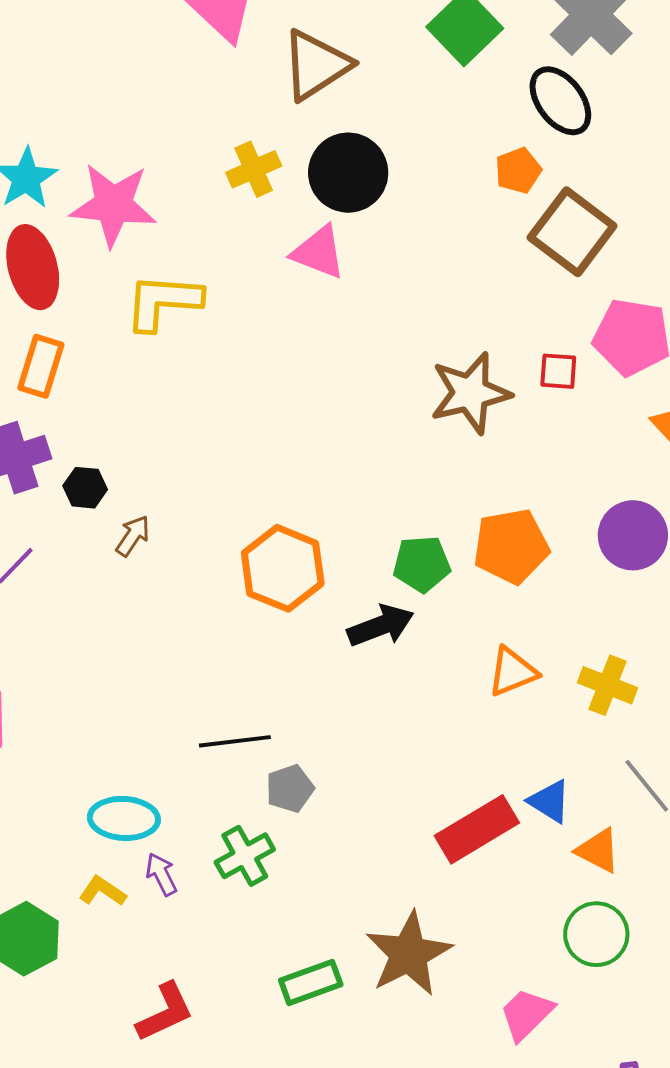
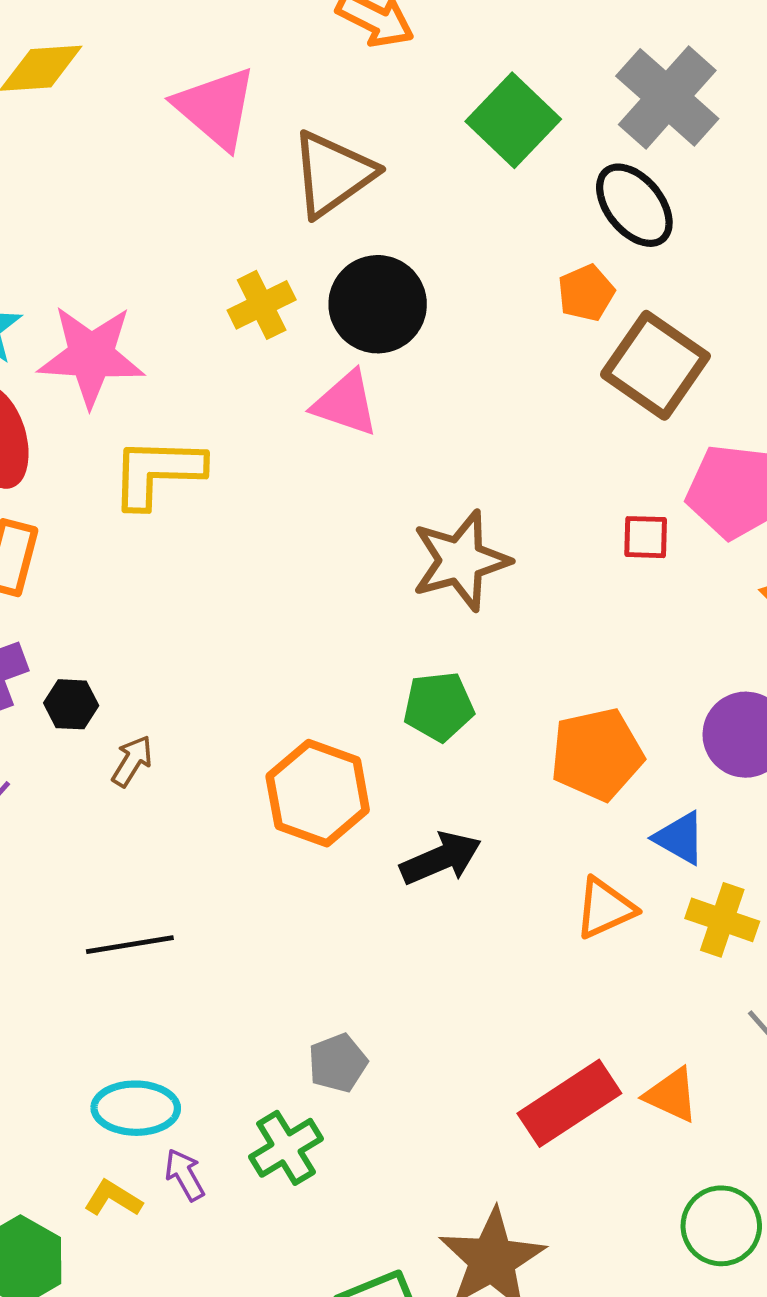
brown star: (470, 393) -> (461, 561), moved
green pentagon: (422, 564) -> (439, 706), moved
black line: (235, 741) -> (130, 945), moved
blue triangle: (550, 801) -> (680, 838), moved
orange triangle: (598, 851) -> (671, 1095), moved

